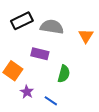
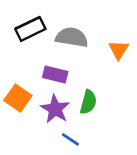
purple star: (27, 92) -> (55, 109), moved, size x1.5

